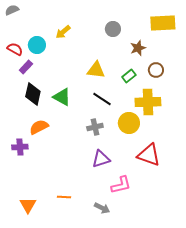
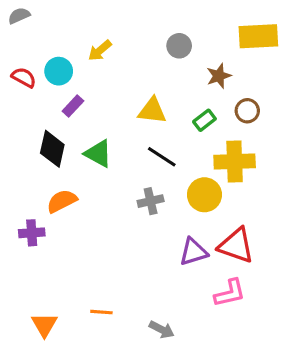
purple rectangle: (26, 67) -> (73, 106), moved
purple triangle: (101, 159) -> (193, 252), moved
pink L-shape: (121, 185) -> (230, 293), moved

